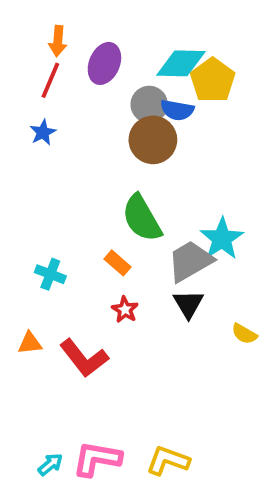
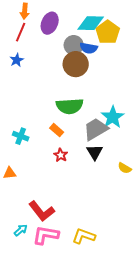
green semicircle: (142, 218) -> (70, 106), turned -64
red L-shape: (84, 358) -> (42, 211), moved
cyan arrow: (50, 464) -> (21, 230), moved

